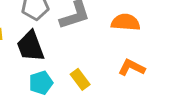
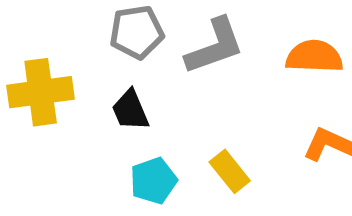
black trapezoid: (30, 46) -> (130, 110), size x0.7

